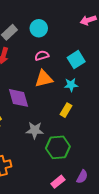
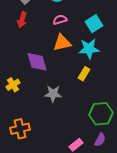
cyan star: (71, 85) -> (89, 49), size x1.5
green hexagon: (58, 147) -> (101, 114), moved

